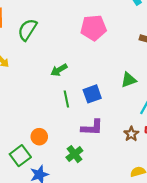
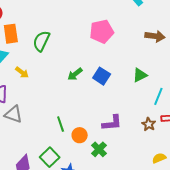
blue square: (92, 94) -> (102, 76), moved, turned -30
green line: (66, 99) -> (61, 124), moved
orange circle: (39, 137) -> (80, 135), moved

